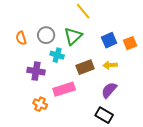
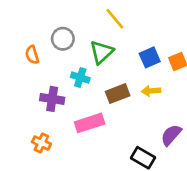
gray circle: (46, 35) -> (63, 39), moved
purple semicircle: (109, 90) -> (171, 135), moved
orange cross: (40, 104) -> (41, 143), moved

